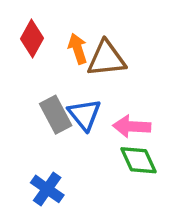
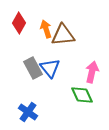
pink arrow: (132, 126) -> (92, 72), moved, turned 100

